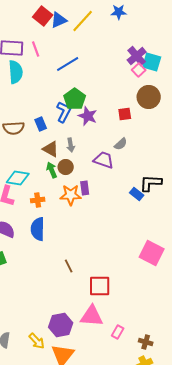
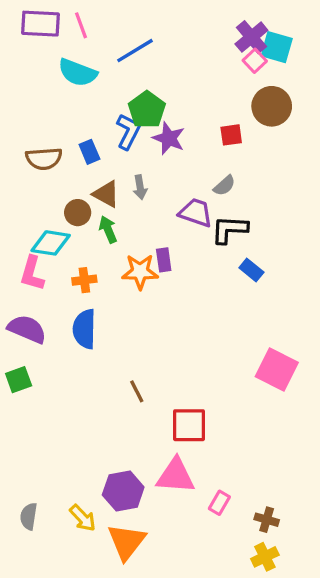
cyan semicircle: (16, 72) -> (78, 73), moved, turned 115
brown circle: (66, 167) -> (78, 213), moved
black L-shape: (151, 183) -> (229, 229), moved

